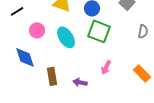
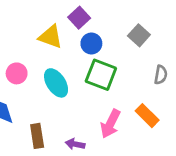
pink arrow: (106, 67) -> (110, 124), size x1.5
orange rectangle: (142, 73) -> (147, 116), moved

